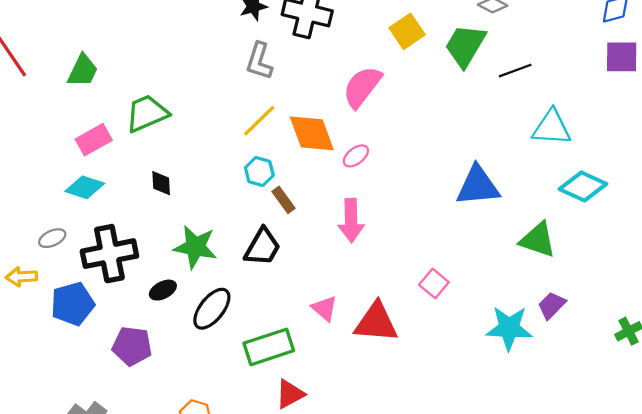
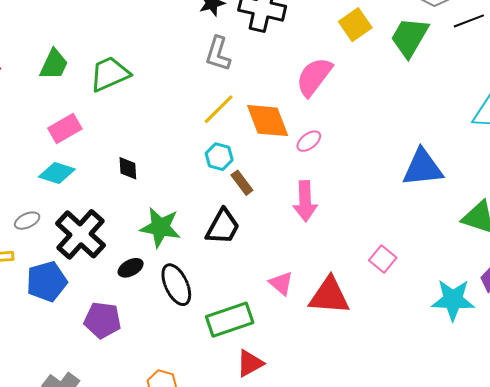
black line: (515, 71) -> (469, 21), moved
green trapezoid: (147, 113) -> (110, 74), moved
black cross: (109, 254) -> (80, 234), turned -36
black ellipse: (212, 309) -> (176, 285), turned -63

